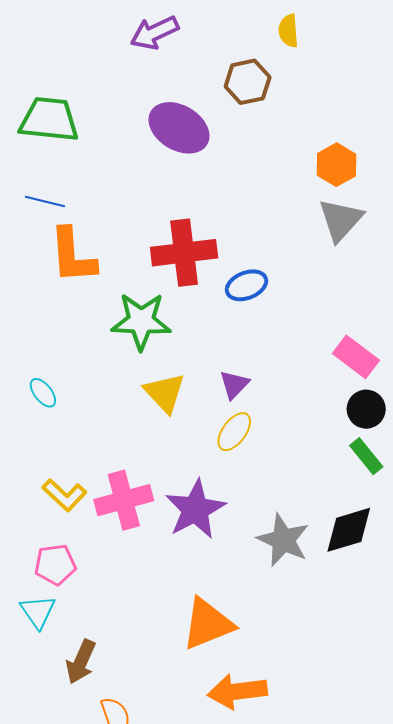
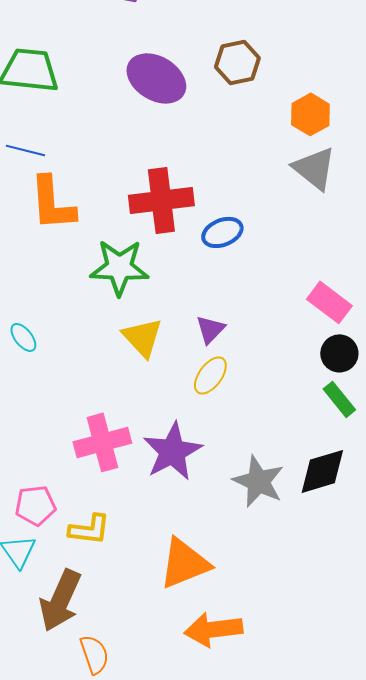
brown hexagon: (248, 82) -> (237, 62), moved
gray triangle: (341, 220) -> (314, 168), turned -33
yellow L-shape: (64, 495) -> (89, 529), moved, turned -36
brown arrow: (81, 662) -> (60, 600), size x1.4

